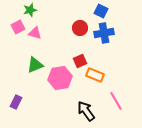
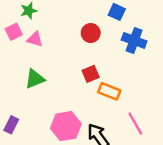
blue cross: (104, 33) -> (134, 40), moved, turned 30
pink hexagon: (60, 78) -> (66, 126), moved

